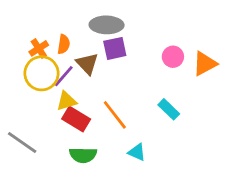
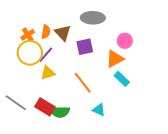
gray ellipse: (107, 25) -> (93, 18), moved
purple square: (115, 48) -> (85, 47), moved
brown triangle: (87, 64) -> (63, 33), moved
orange triangle: (205, 64) -> (115, 59), moved
red rectangle: (76, 119) -> (45, 107), moved

